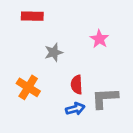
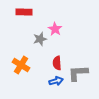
pink star: (99, 39) -> (55, 29), moved

